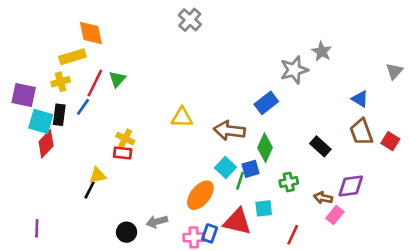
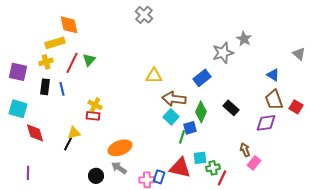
gray triangle: (394, 71) -> (299, 54), turned -32
blue line: (83, 107) -> (62, 89), moved, turned -48
yellow triangle: (182, 117) -> (154, 76), moved
cyan square: (41, 121) -> (18, 109), moved
red diamond: (46, 144) -> (35, 133), moved, turned -60
black rectangle: (320, 146) -> (231, 108), moved
cyan square: (225, 168) -> (171, 117), moved
green cross: (289, 182) -> (213, 168), moved
purple diamond: (351, 186) -> (266, 123), moved
orange ellipse: (200, 195) -> (120, 148), moved, turned 30
brown arrow: (323, 198) -> (245, 150), turned 56
gray arrow: (157, 222) -> (119, 168), turned 49

